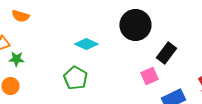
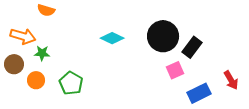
black circle: (135, 25) -> (163, 36), moved
green pentagon: (75, 78) -> (71, 83), moved

